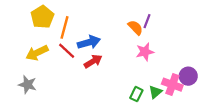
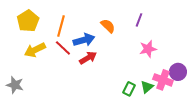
yellow pentagon: (42, 17) -> (28, 21), moved
orange semicircle: (135, 27) -> (108, 26), moved
pink star: (145, 52) -> (148, 49), moved
gray star: (27, 85) -> (15, 85), moved

